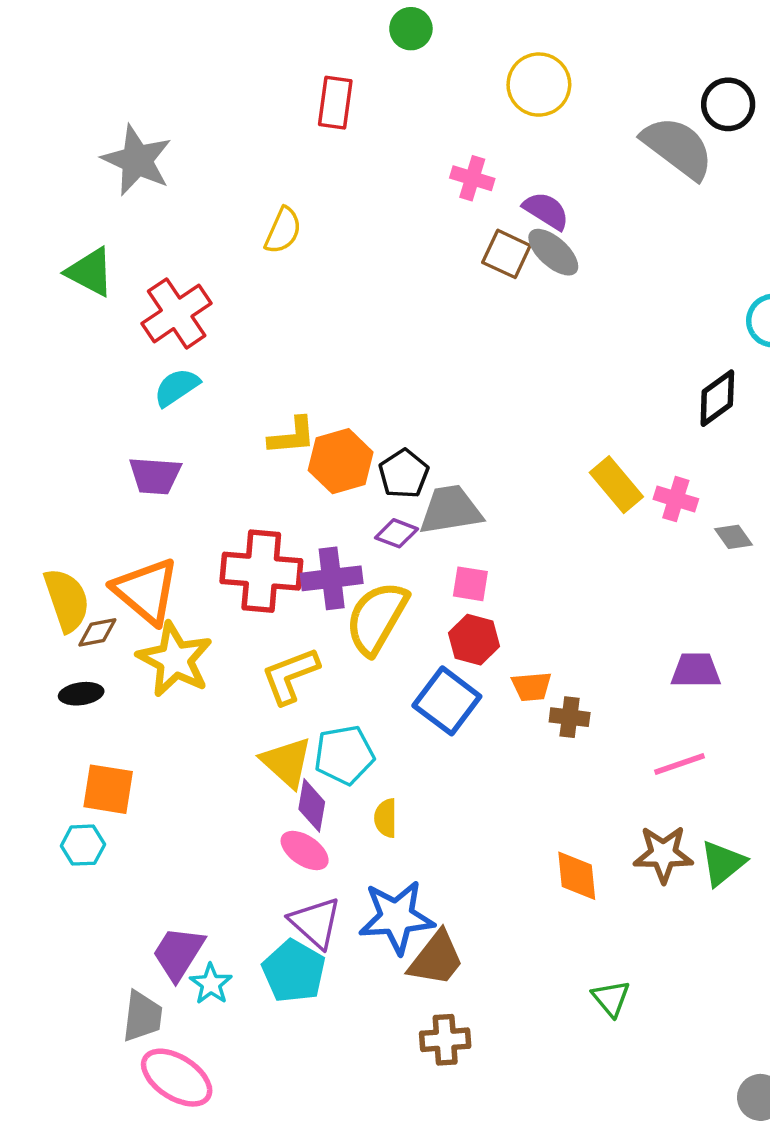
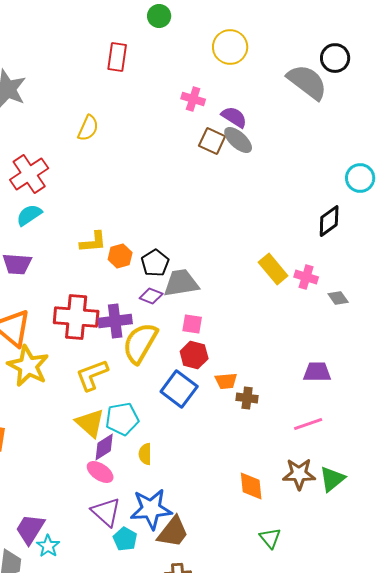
orange hexagon: (341, 461) -> (120, 256), size x0.7
purple diamond: (312, 805) -> (104, 447), turned 48
cyan pentagon: (294, 971) -> (125, 539), moved, size x0.7
green triangle: (611, 998) -> (270, 538), moved

